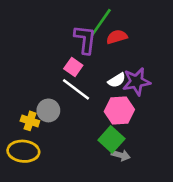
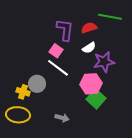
green line: (101, 22) -> (110, 17), moved, turned 65
white semicircle: (117, 80) -> (89, 48), moved
green square: (111, 139) -> (96, 99), moved
gray arrow: (121, 155) -> (62, 118), moved

